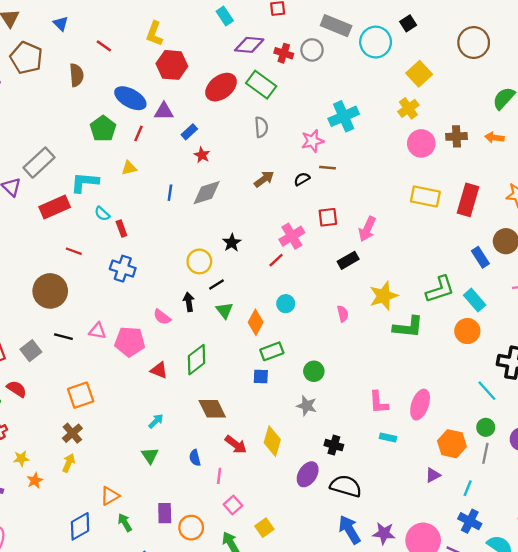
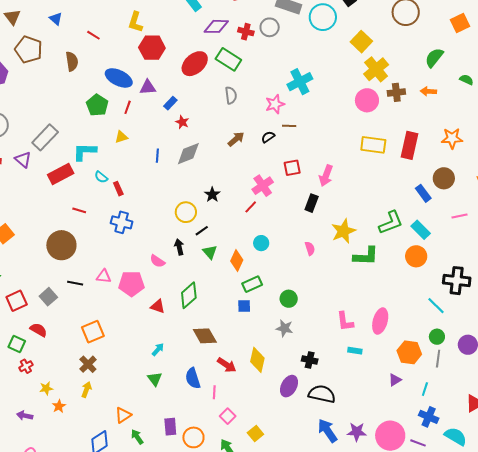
yellow cross: (408, 108) -> (376, 69), moved, size x1.4
black rectangle: (348, 260) -> (312, 203), turned -36
blue semicircle: (195, 458) -> (193, 378), size x1.5

